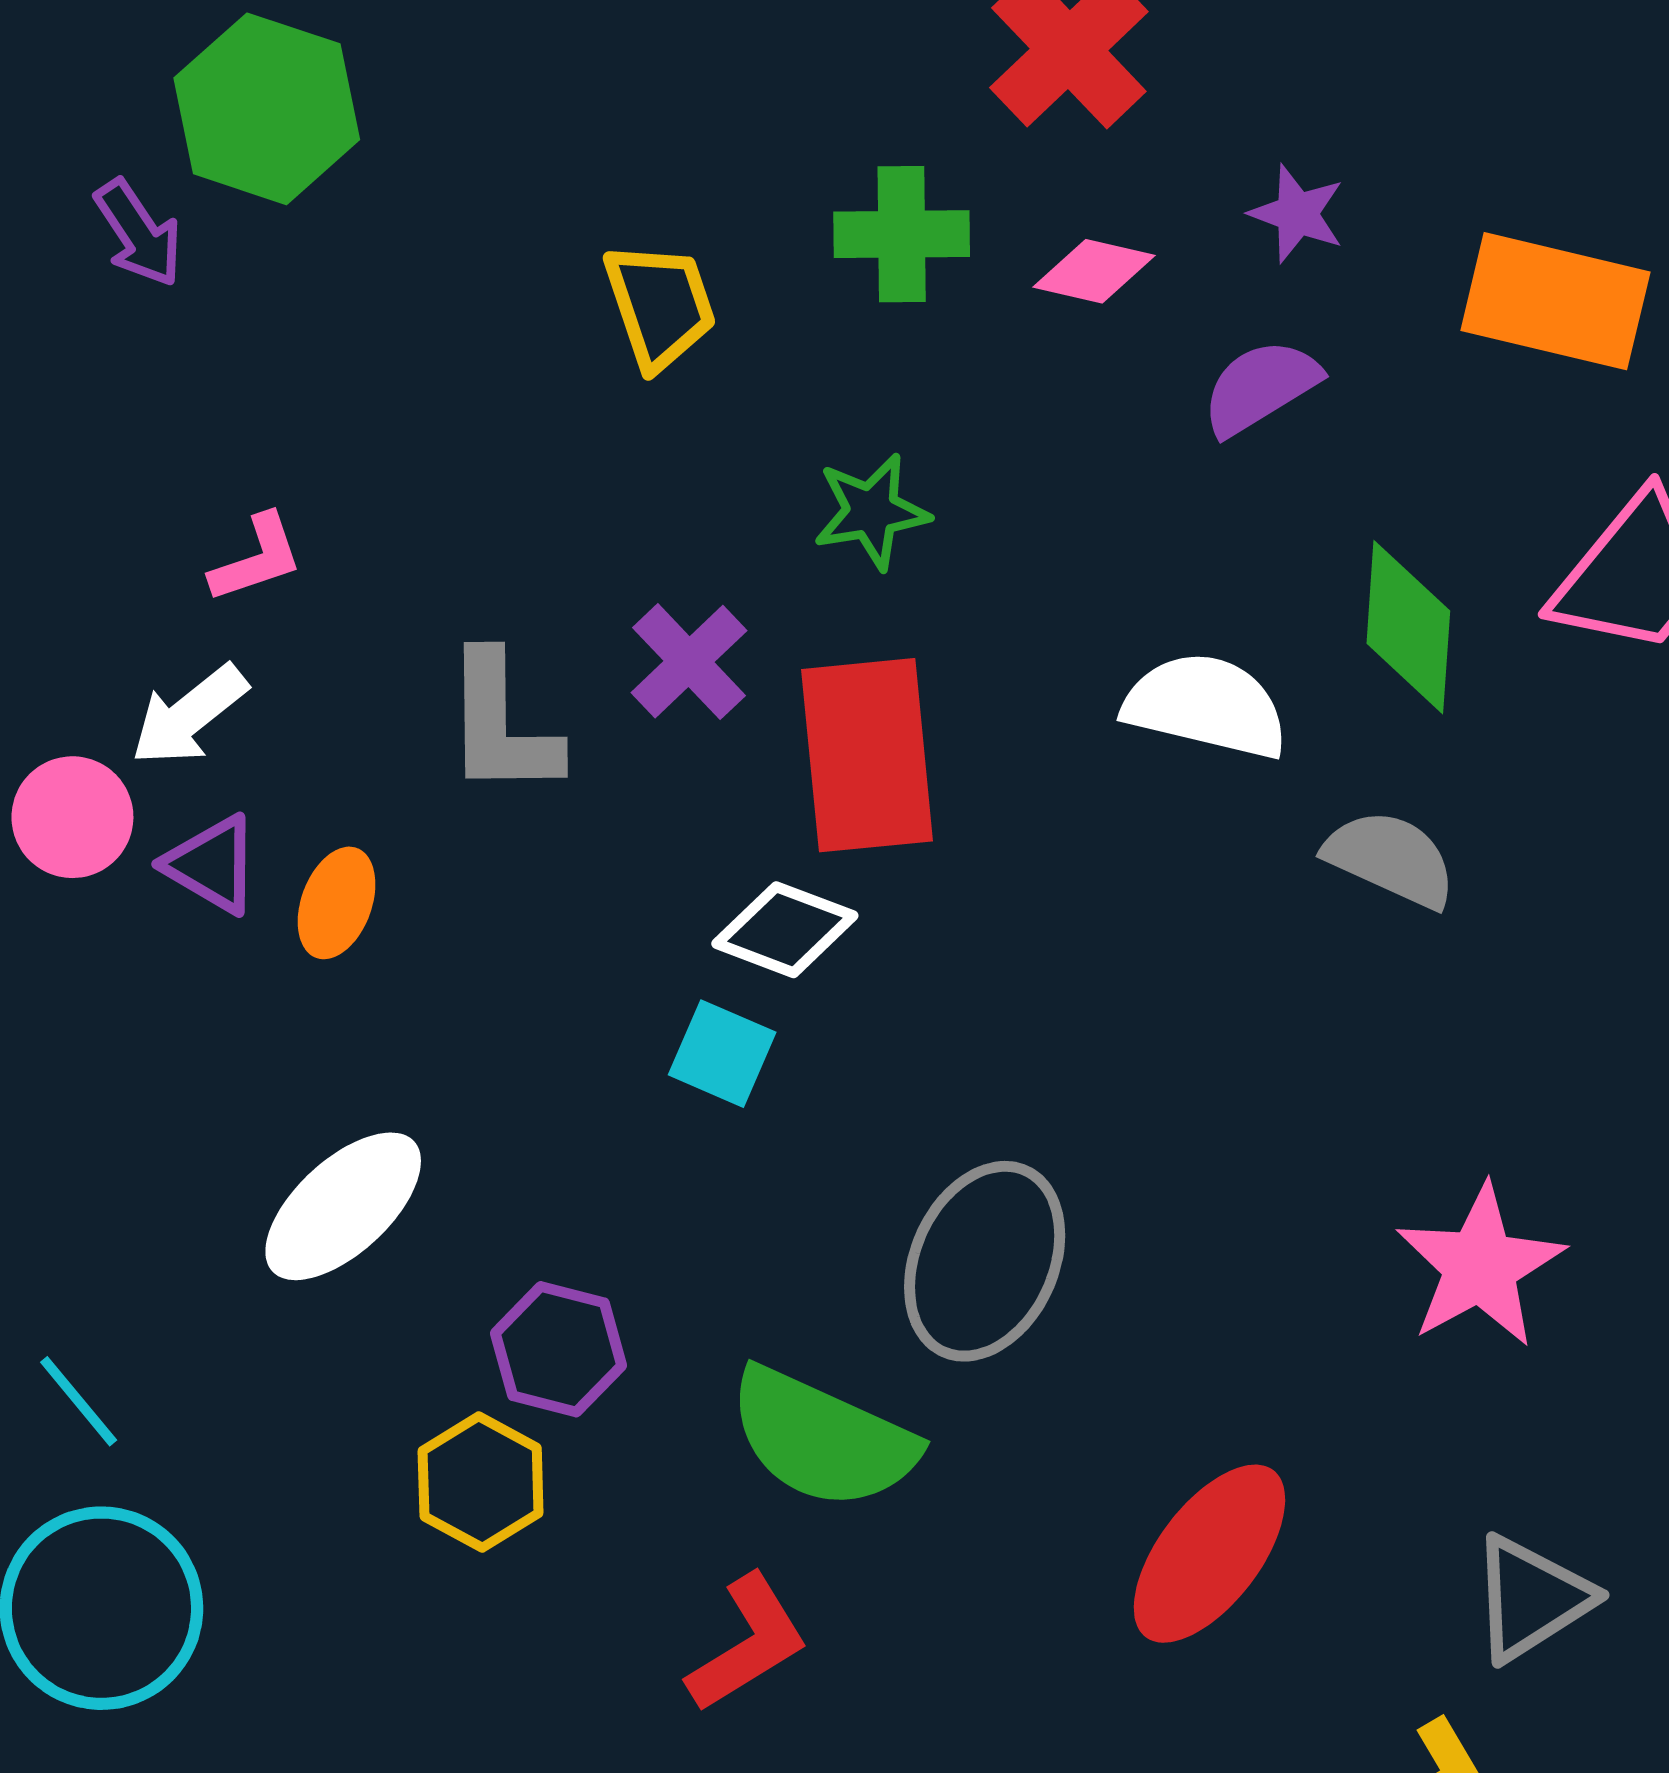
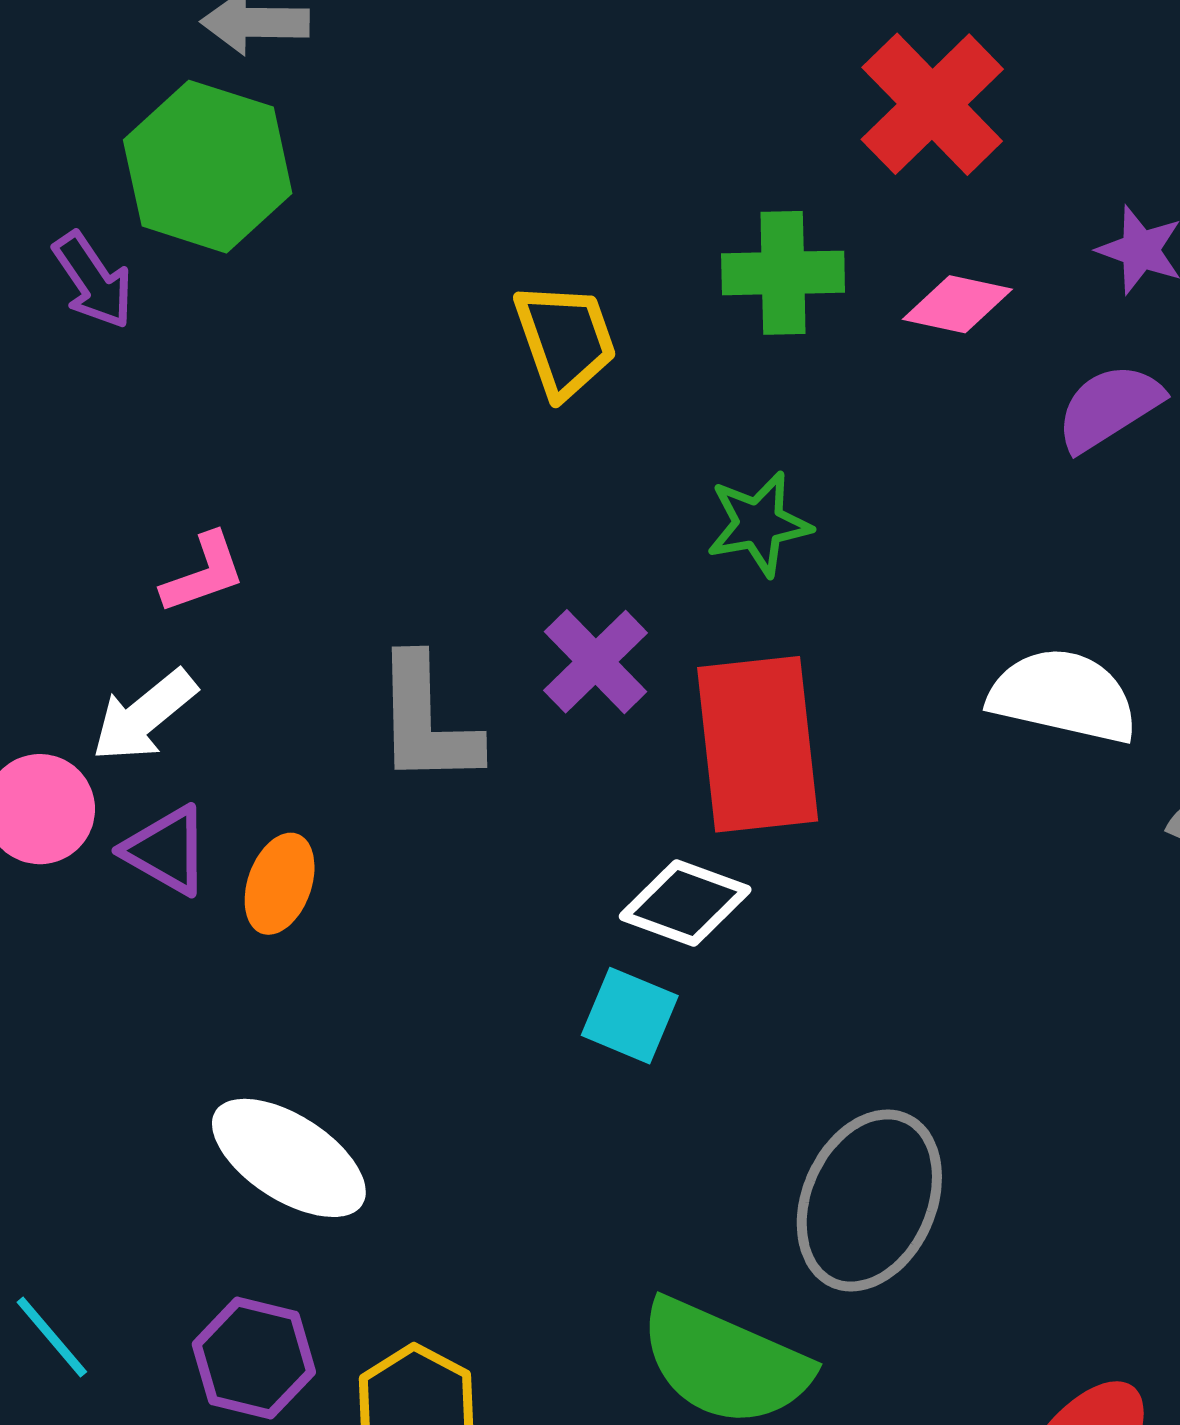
white ellipse: (343, 1206) -> (289, 1158), turned 76
purple hexagon: (558, 1349) -> (254, 1358), moved

